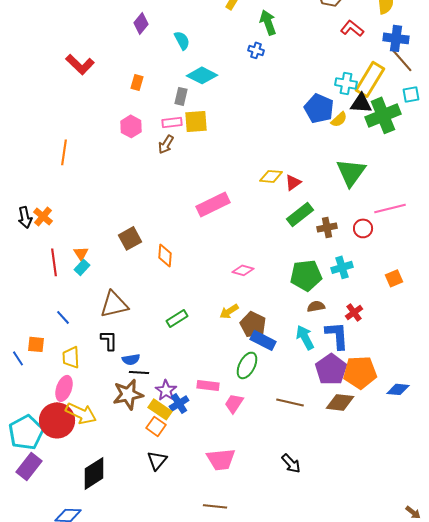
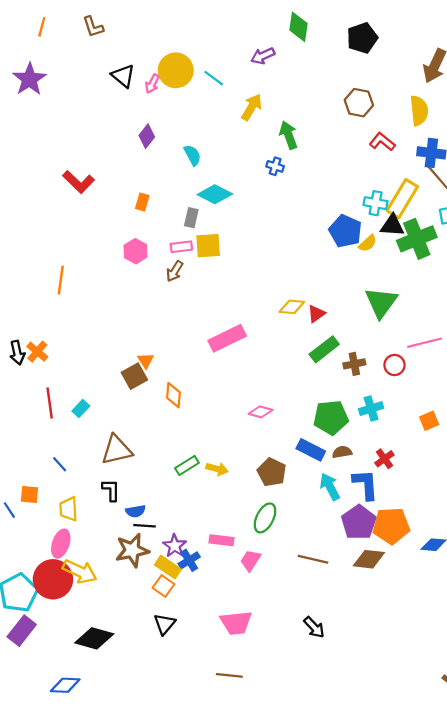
orange triangle: (81, 253) -> (146, 361), moved
yellow arrow: (229, 311) -> (217, 469), moved, turned -132
blue rectangle: (263, 340) -> (311, 450), moved
black diamond: (94, 473) -> (94, 638), turned 48

